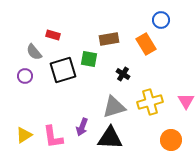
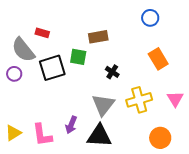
orange rectangle: (146, 44) -> (158, 59), moved
gray semicircle: (34, 52) -> (23, 50), size x1.5
gray triangle: (114, 107) -> (103, 105), turned -35

